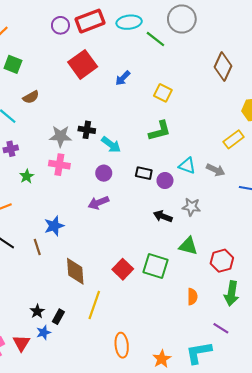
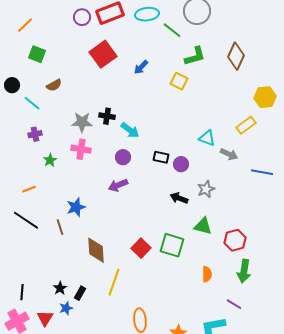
green L-shape: (160, 131) -> (195, 56), moved
cyan triangle: (187, 166) -> (207, 138), moved
gray star: (191, 207) -> (206, 189), turned -30

